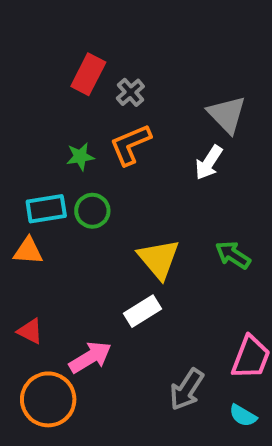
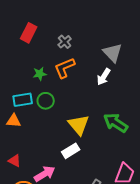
red rectangle: (88, 74) -> (29, 33), moved
green arrow: (233, 255) -> (116, 123), size x1.4

